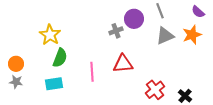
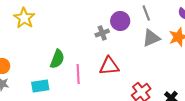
yellow star: (50, 35) -> (24, 18), moved
green semicircle: (60, 58) -> (57, 59), moved

